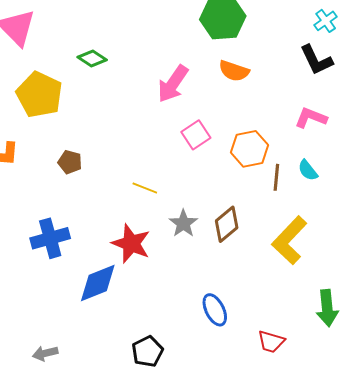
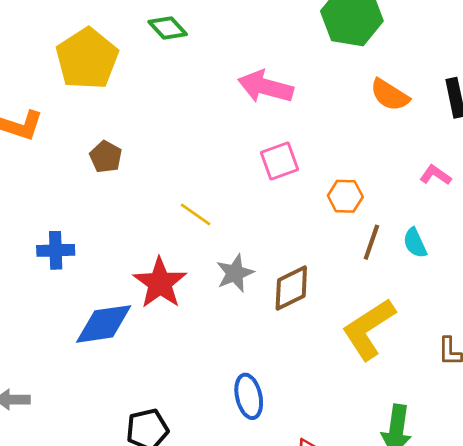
orange semicircle: (234, 71) -> (390, 95), moved
pink arrow: (173, 84) -> (266, 87), turned 57
pink L-shape: (311, 118) -> (435, 175), size x0.7
orange hexagon: (249, 149) -> (345, 196), size x0.7
blue cross: (50, 238) -> (56, 250), size x0.7

